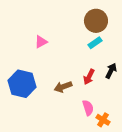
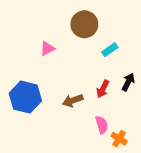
brown circle: (96, 21) -> (84, 24), moved

